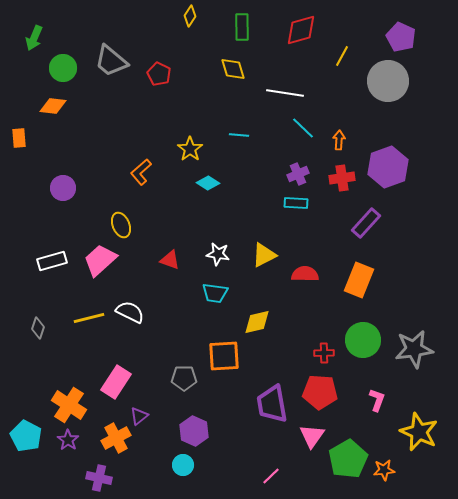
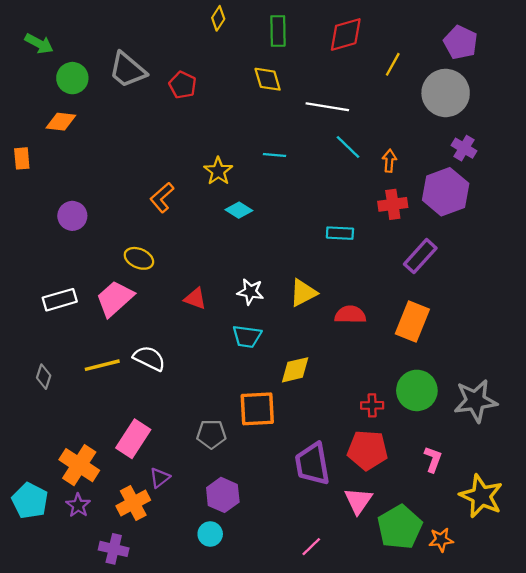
green arrow: (34, 38) -> (39, 44), turned -85
purple cross: (298, 174) -> (464, 148), moved, turned -35
yellow ellipse: (121, 225) -> (139, 258), turned -45

